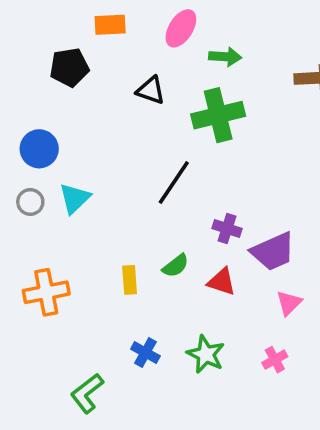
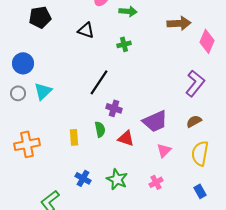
green cross: (218, 115) -> (124, 44), size x0.5
purple cross: (227, 229) -> (114, 108), moved
green semicircle: (176, 266) -> (100, 129), turned -63

